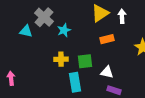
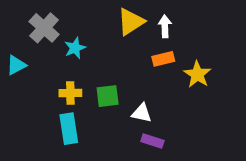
cyan triangle: (26, 31) -> (16, 65), moved, turned -40
orange rectangle: (107, 39) -> (163, 59), moved
cyan rectangle: (75, 82) -> (69, 129), moved

